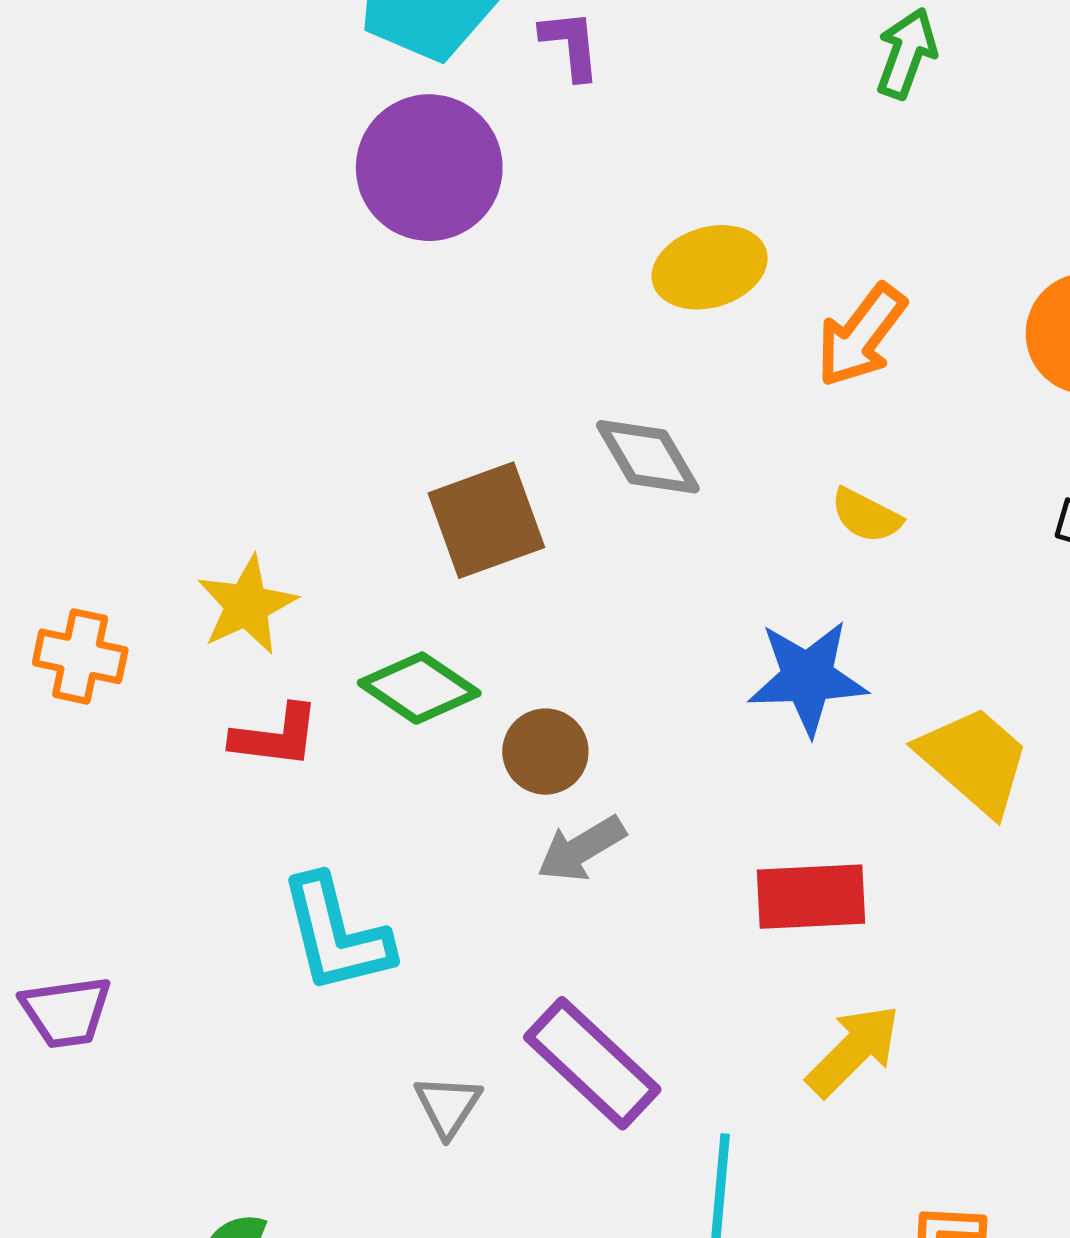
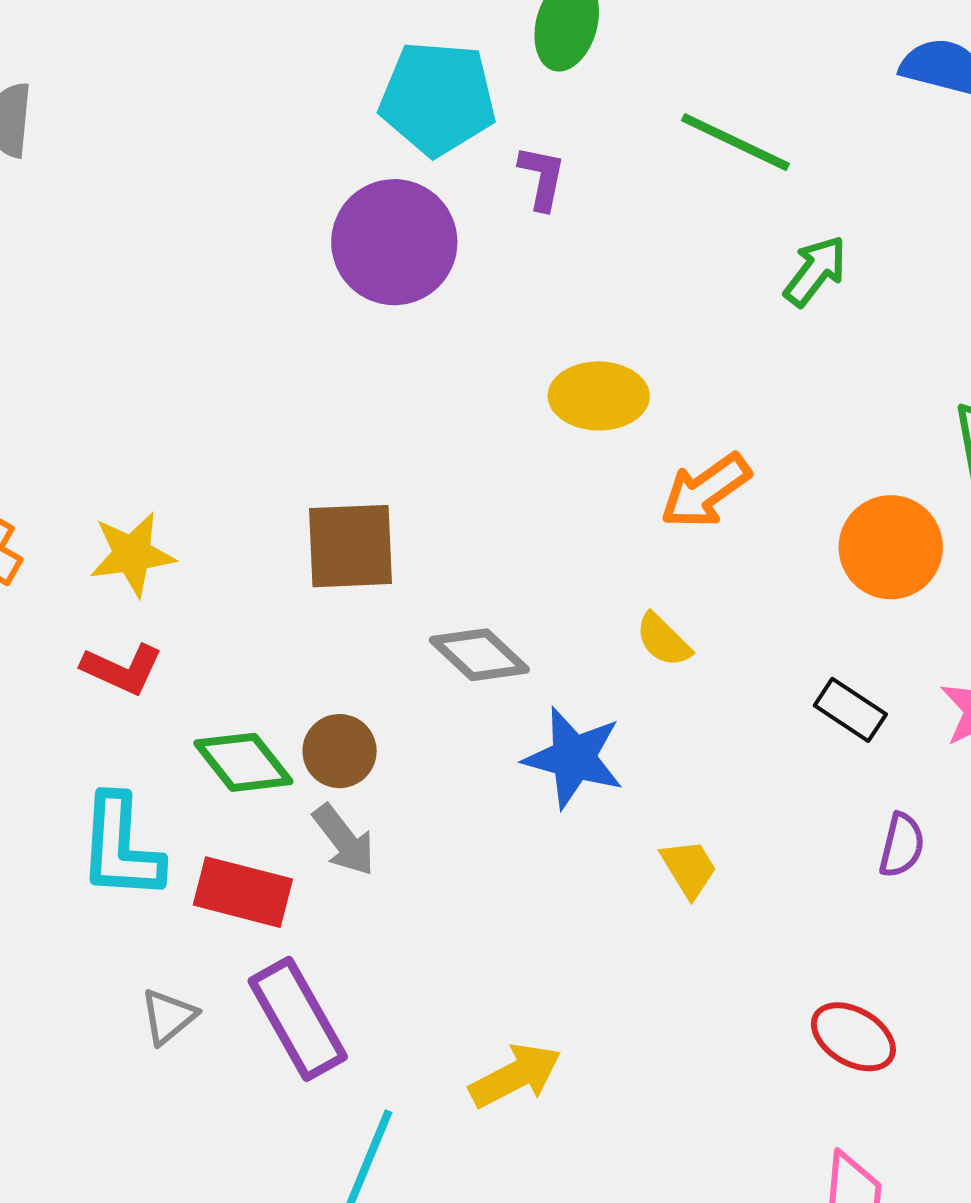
gray diamond: (648, 457) -> (479, 655), moved, turned -34
green diamond: (419, 688) -> (243, 762), moved
yellow trapezoid: (974, 760) -> (689, 868), size x0.6
gray arrow: (581, 849) -> (344, 840), turned -114
red rectangle: (811, 897) -> (243, 892), moved

